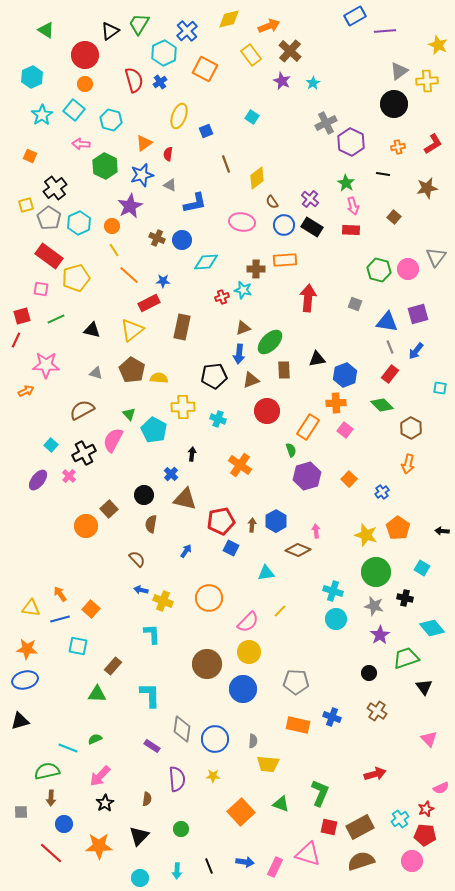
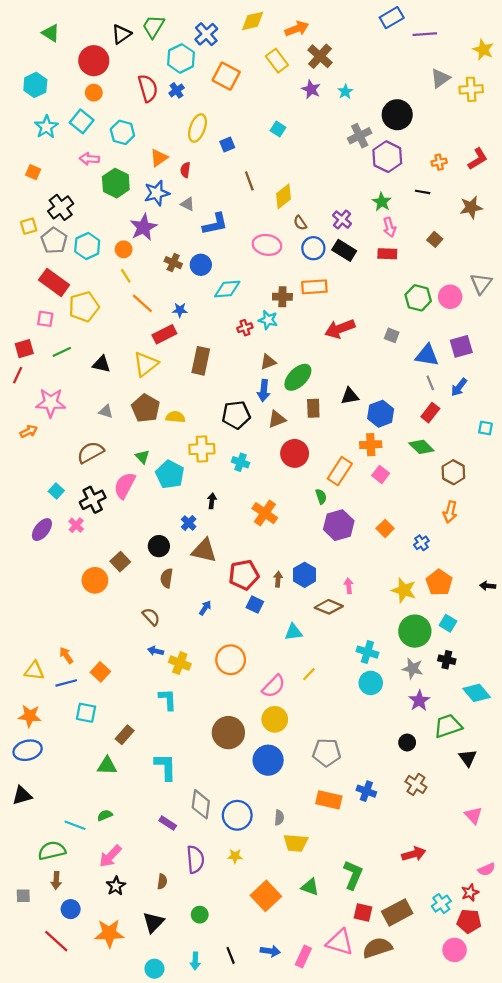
black circle: (394, 104) -> (397, 115), moved
red arrow: (308, 298) -> (340, 329), turned -116
cyan square: (422, 568) -> (448, 623), moved
brown semicircle: (361, 861) -> (377, 948), moved

